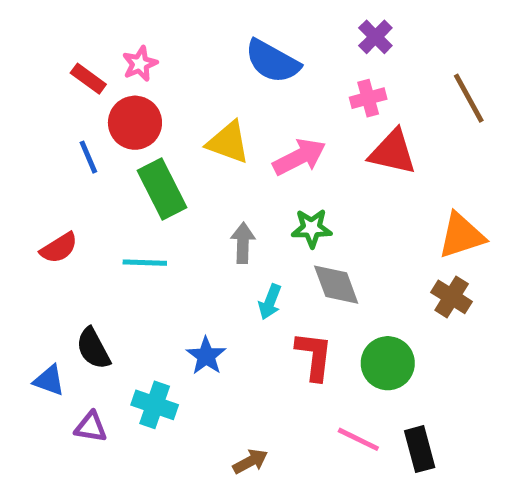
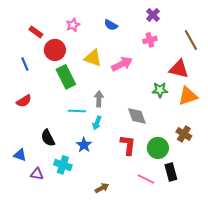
blue semicircle: (272, 61) -> (111, 25), size x0.6
pink star: (140, 64) -> (73, 25), moved
red triangle: (393, 152) -> (179, 69), moved
blue line: (88, 157) -> (25, 64), moved
green star: (312, 228) -> (160, 90), moved
cyan line: (145, 263) -> (77, 111), moved
brown cross: (452, 297) -> (184, 134), moved
cyan arrow: (270, 302) -> (97, 123), moved
black semicircle: (93, 348) -> (48, 138), moved
black rectangle: (420, 449) -> (171, 172), moved

